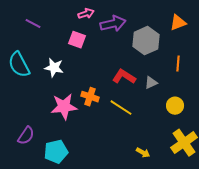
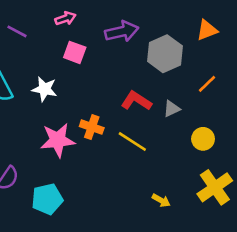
pink arrow: (86, 14) -> (65, 18), moved
orange line: (178, 64) -> (207, 84), turned 42

